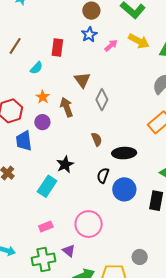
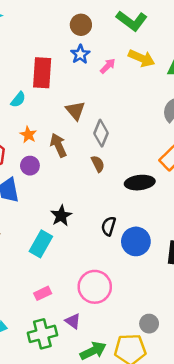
red rectangle: (57, 47) -> (42, 73), size x1.4
brown semicircle: (97, 139) -> (98, 164), moved
black ellipse: (124, 153) -> (140, 183), moved
gray circle: (140, 257) -> (149, 324), moved

